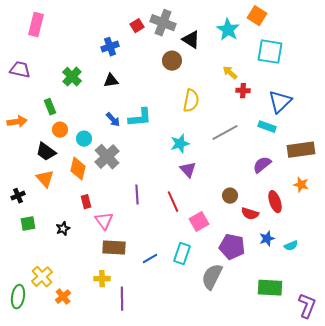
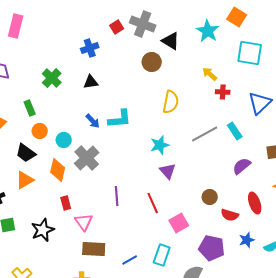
cyan rectangle: (267, 127) -> (235, 131), moved, turned 36
orange triangle: (45, 179) -> (25, 180), turned 42
black star: (63, 229) -> (43, 230), size x1.6

